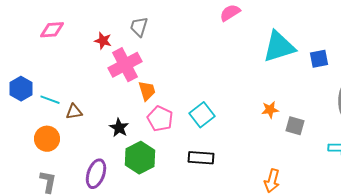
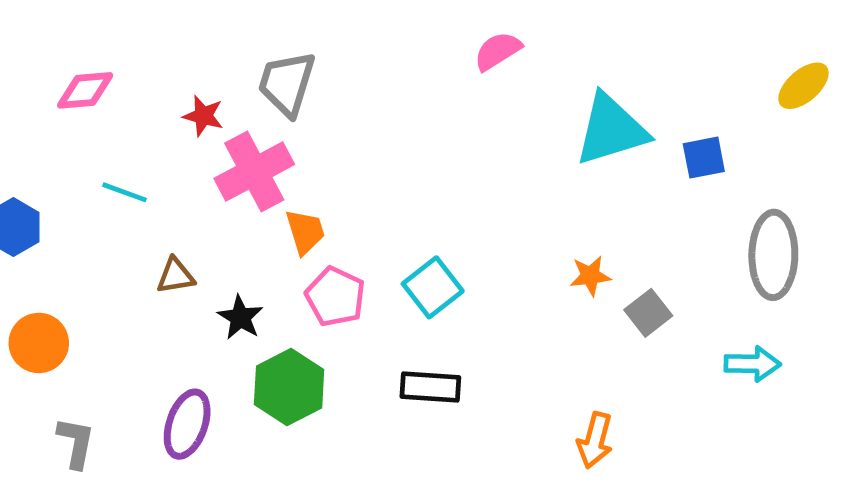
gray trapezoid: (139, 27) -> (287, 83), size x1.4
cyan line: (50, 100) -> (125, 192), moved
brown triangle: (74, 112) -> (175, 276), moved
gray square: (295, 126) -> (648, 313), turned 36
orange circle: (47, 139) -> (39, 343), moved

